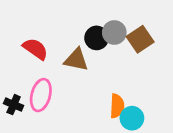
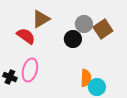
black circle: (97, 38) -> (73, 39), moved
brown triangle: (76, 60) -> (41, 19), moved, turned -42

